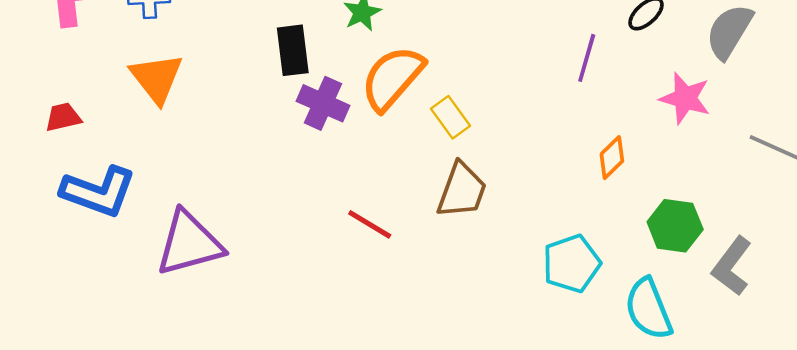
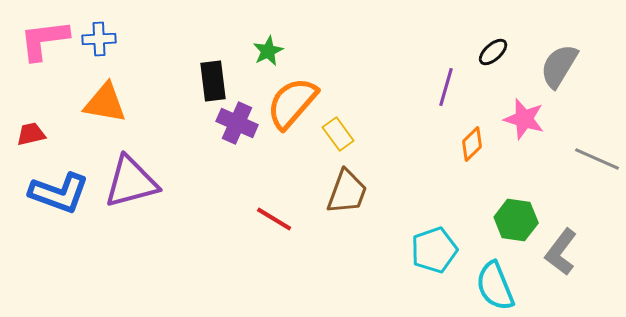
orange triangle: (156, 78) -> (105, 103), turned -42
orange diamond: (612, 158) -> (472, 144), moved
purple triangle: (189, 243) -> (131, 182), moved

